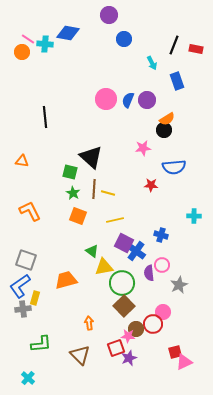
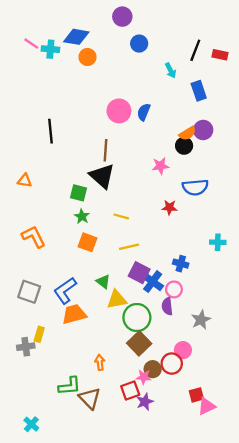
orange circle: (22, 52) -> (88, 57), moved
purple circle: (147, 100) -> (203, 130), moved
brown line: (94, 189) -> (105, 150), moved
pink circle: (162, 265) -> (174, 289), moved
blue L-shape: (20, 286) -> (65, 291), moved
green L-shape: (41, 344) -> (70, 386), moved

